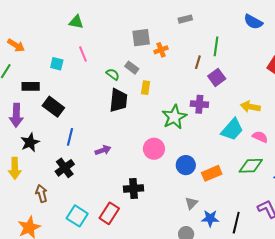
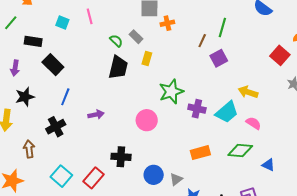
purple cross: (199, 104) -> (197, 109), moved
purple arrow: (16, 115) -> (15, 68), size x0.7
blue circle: (186, 165) -> (154, 175), moved

